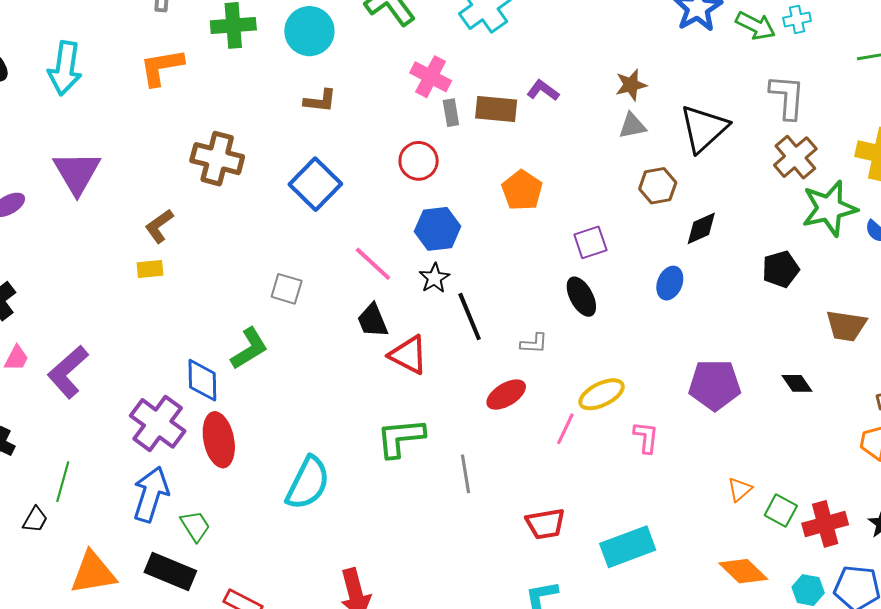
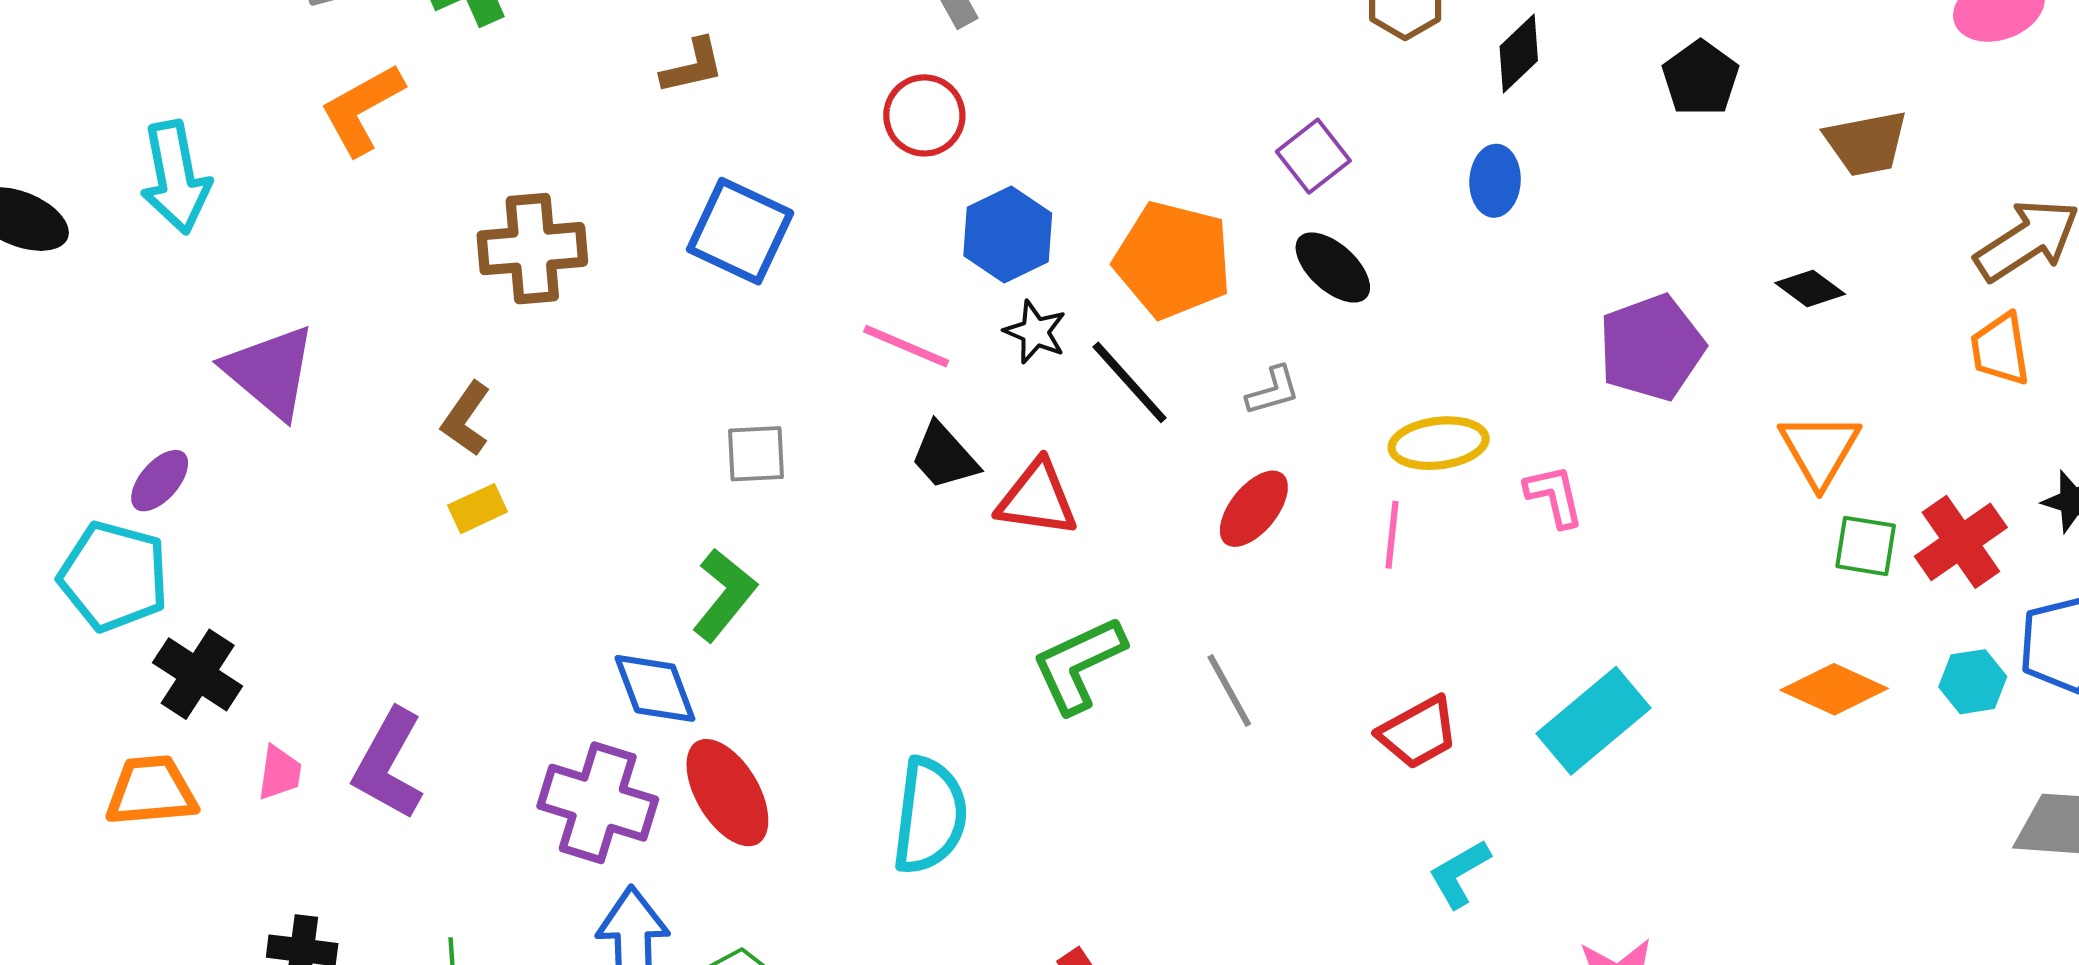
orange pentagon: (522, 190) -> (1173, 260), moved, size x1.4
yellow ellipse: (602, 394) -> (1439, 443), turned 39
orange triangle: (740, 489) -> (1820, 450), moved, size x1.6

